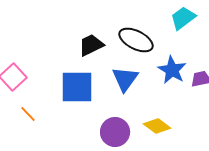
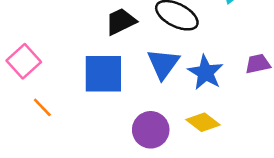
blue star: (172, 70) -> (205, 73), moved

